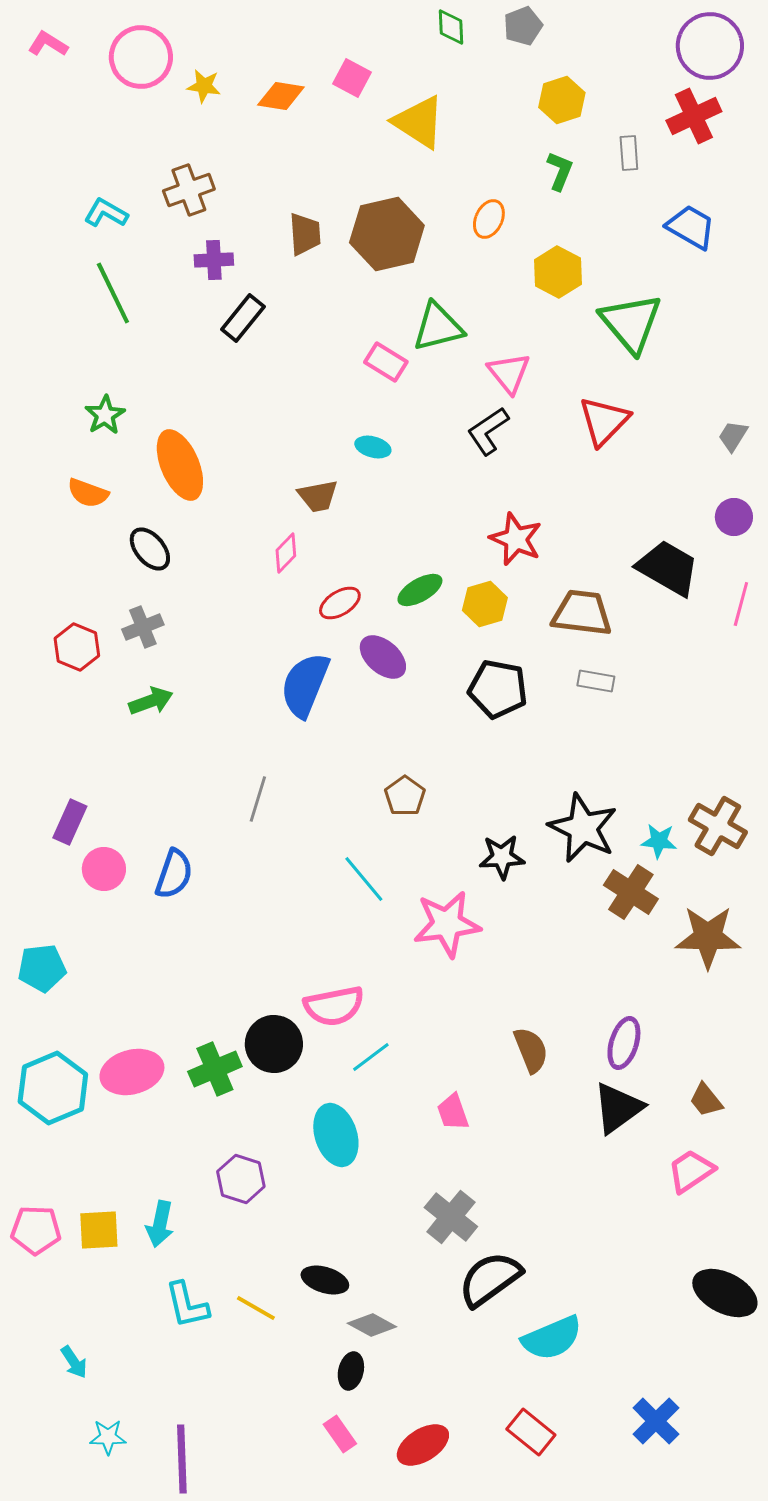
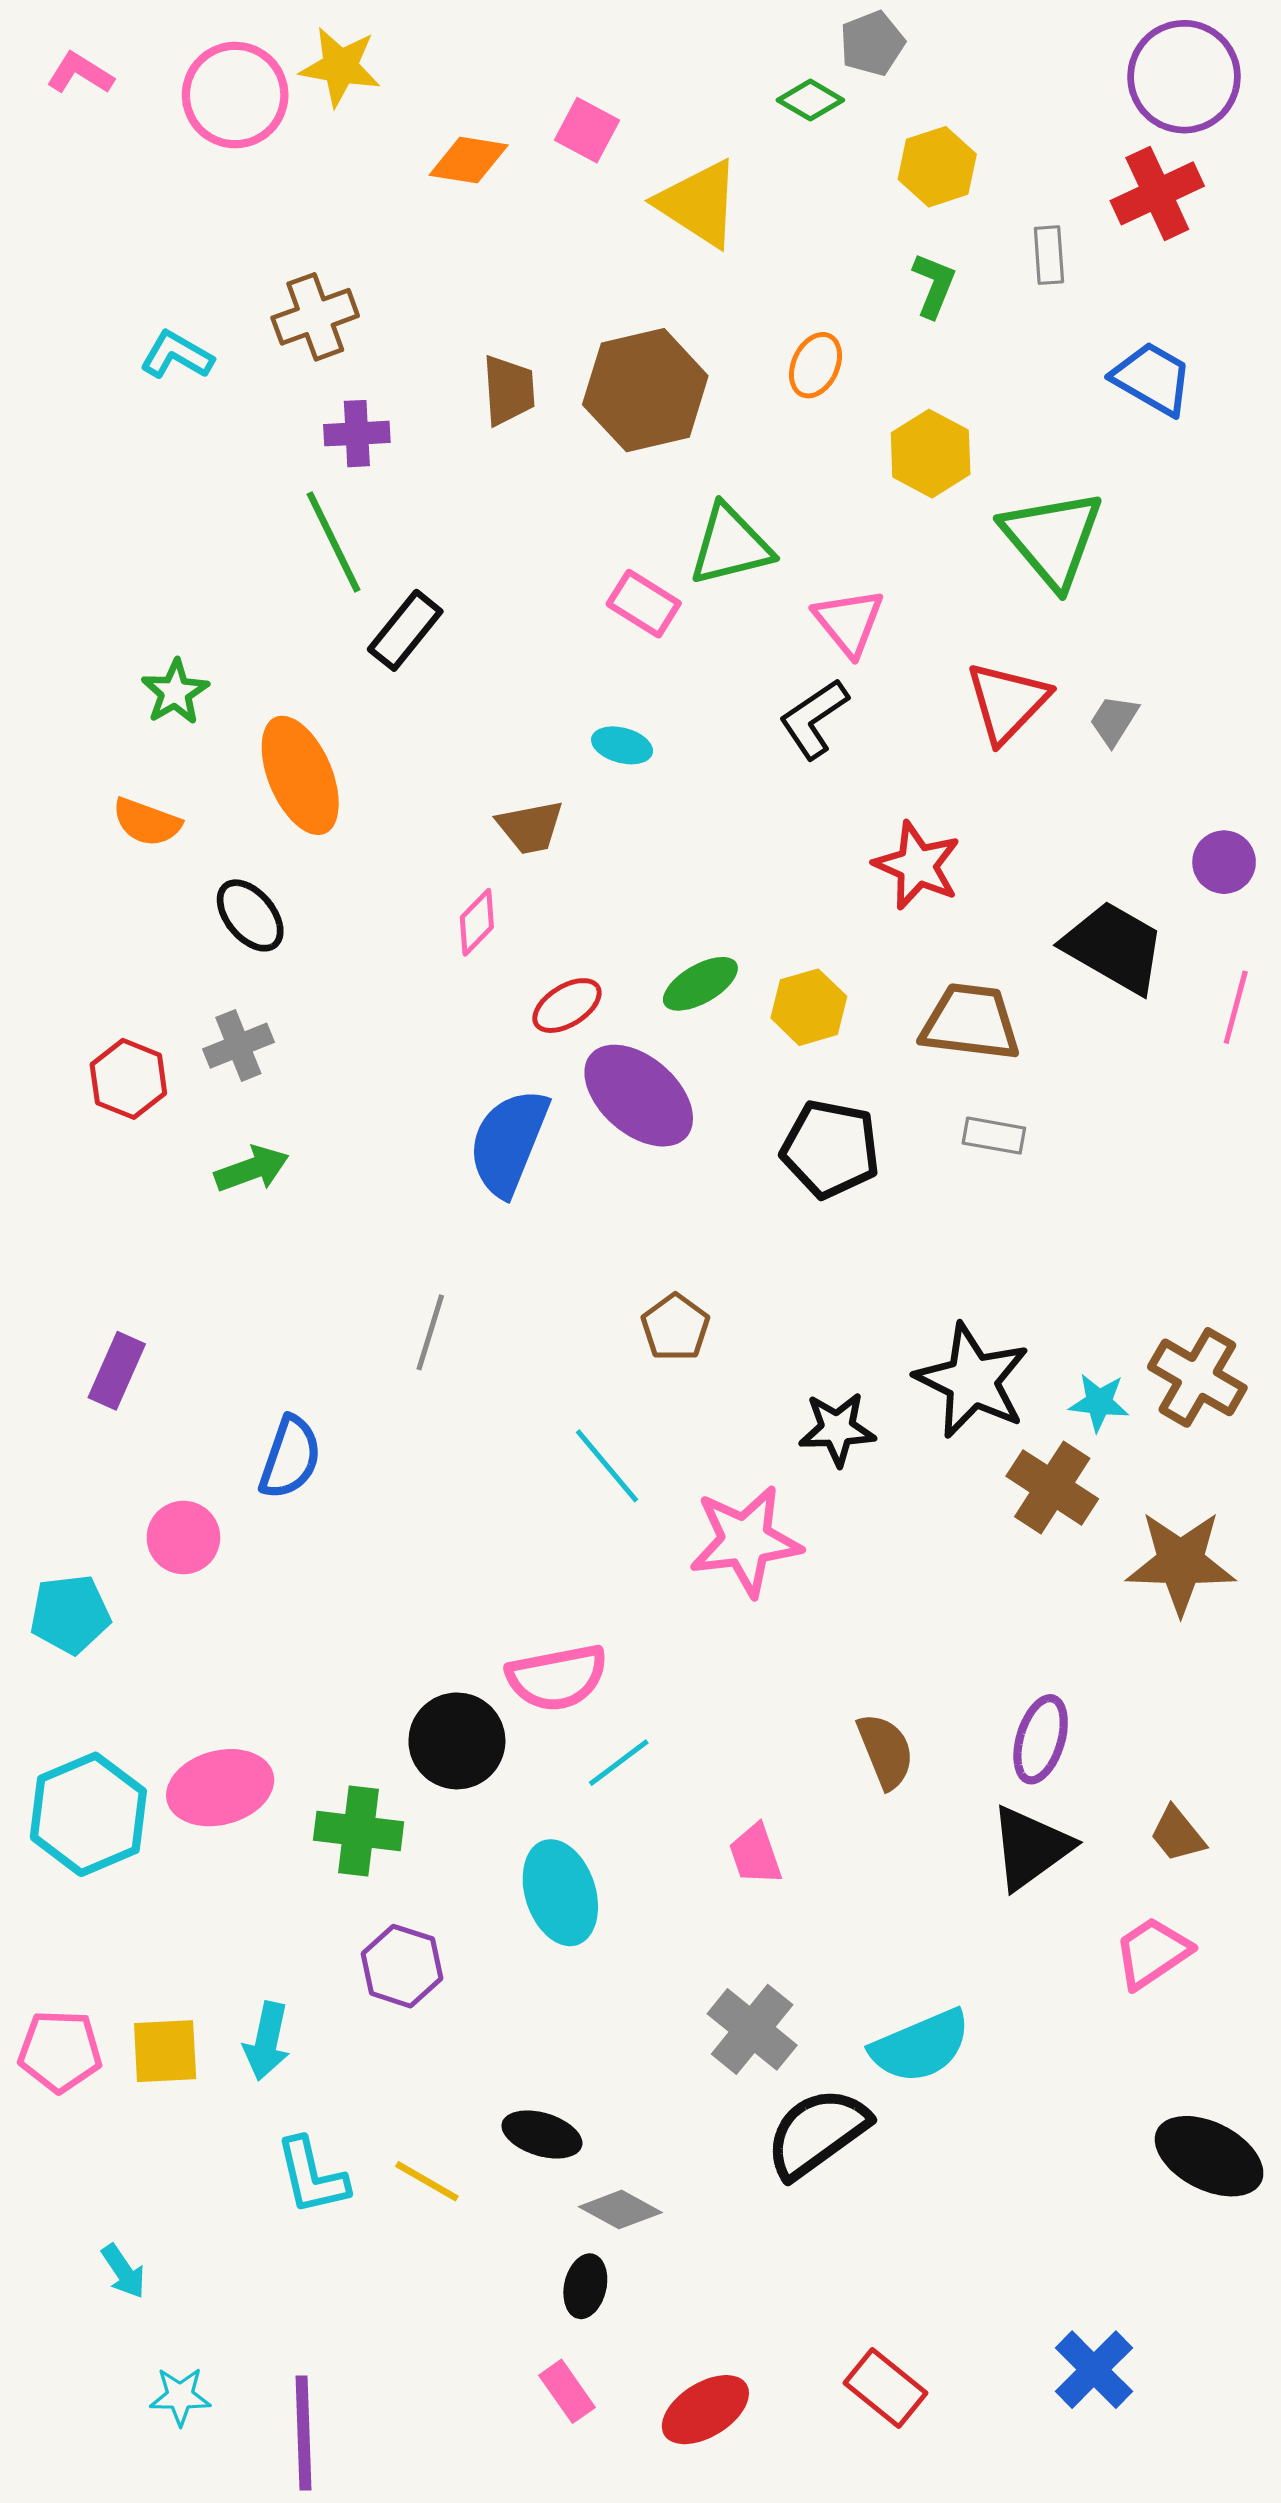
green diamond: (451, 27) -> (810, 100), moved, turned -57
yellow star: (204, 86) -> (340, 67), moved, size x1.4
green line: (113, 293) -> (334, 542), moved
black rectangle: (243, 318) -> (405, 630), moved
gray trapezoid: (733, 436) -> (1114, 720), moved
red star: (516, 539) -> (917, 865), moved
purple ellipse: (383, 657) -> (639, 1096), size x1.4
pink circle: (104, 869) -> (183, 1537), moved
green cross: (215, 1069) -> (359, 1831), moved, turned 30
cyan semicircle: (552, 1338) -> (921, 2046), moved

